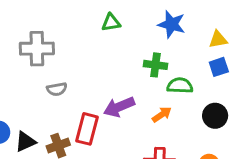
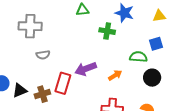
yellow triangle: (218, 39) -> (159, 16), moved
green cross: (155, 65) -> (107, 31), moved
green semicircle: (180, 86) -> (138, 57), moved

